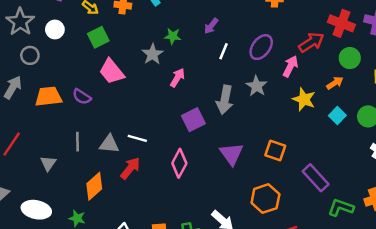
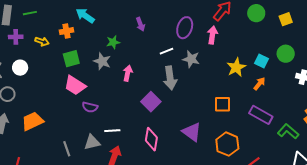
purple arrow: (211, 26) -> (140, 24), turned -40
green square: (98, 37) -> (71, 59), moved, turned 30
white line: (223, 51) -> (166, 51), moved, turned 64
orange arrow: (335, 83) -> (259, 84), moved
purple semicircle: (82, 97) -> (90, 107), moved
yellow star: (304, 99) -> (236, 67), moved, turned -30
purple triangle: (231, 154) -> (192, 132), moved
green L-shape: (341, 207) -> (288, 131), turned 40

